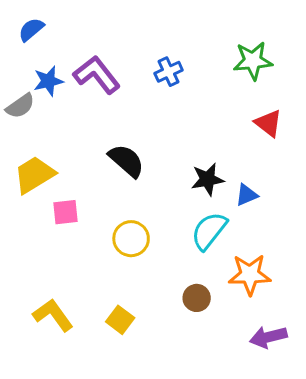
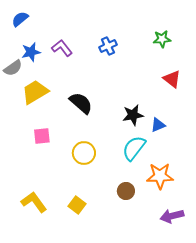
green star: (253, 61) -> (162, 39), size x0.7
purple L-shape: (97, 75) -> (62, 48), size x0.7
yellow trapezoid: (34, 175) -> (35, 92), moved

